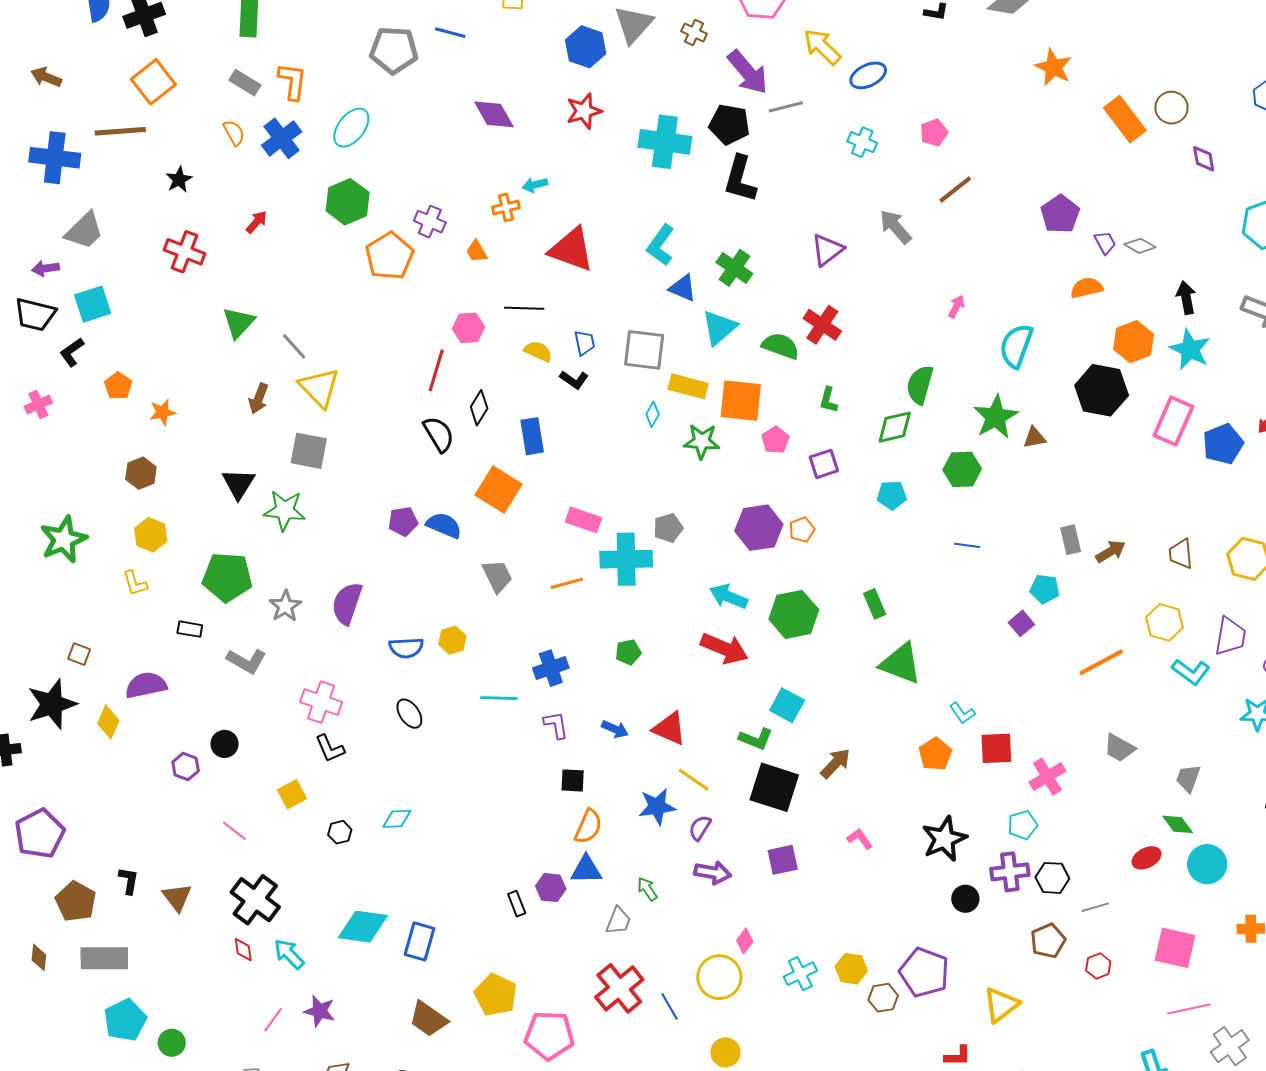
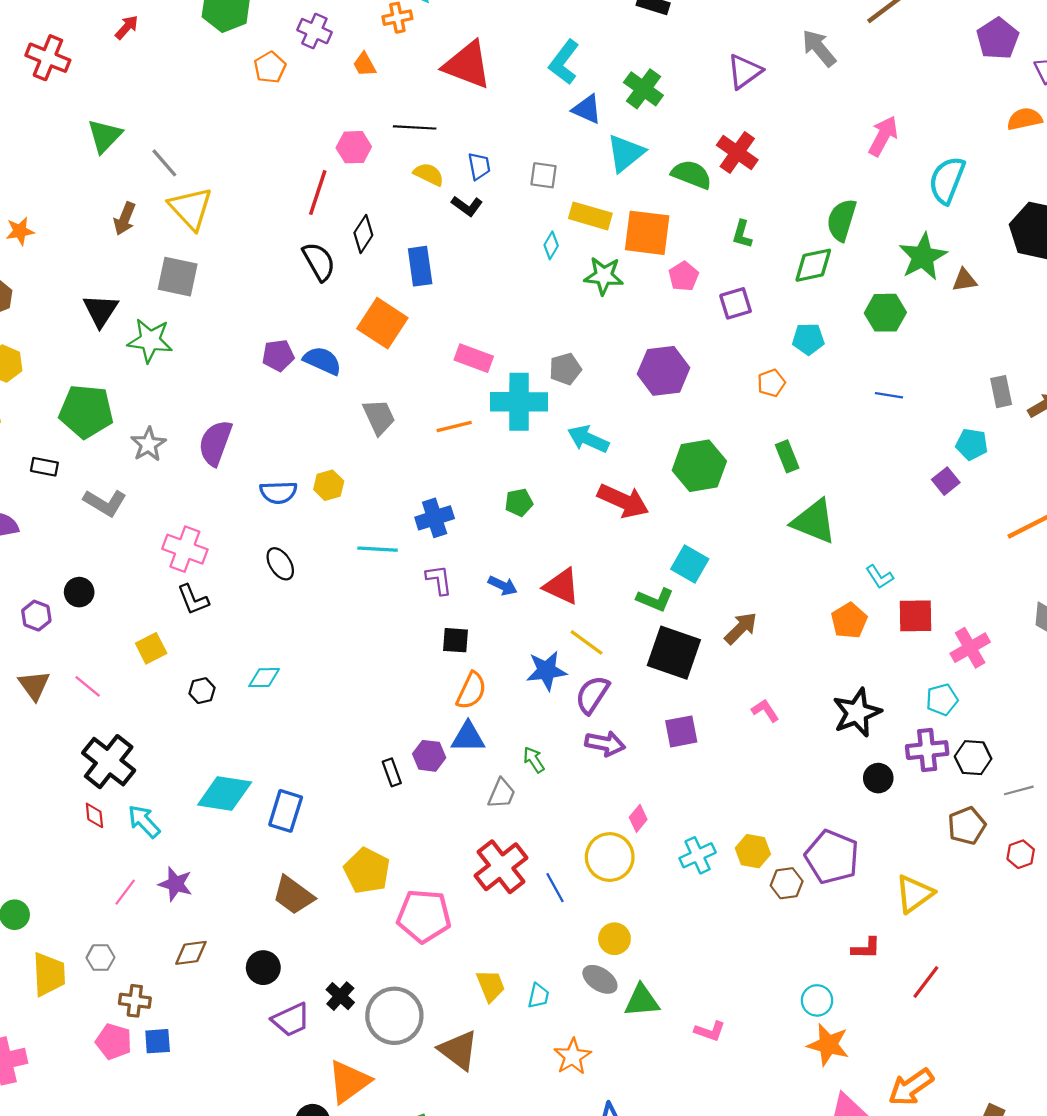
orange pentagon: (389, 256) -> (270, 67), size x0.6
pink arrow: (956, 307) -> (883, 136), size x1.6
gray square: (644, 350) -> (544, 175), size x0.6
orange pentagon: (802, 530) -> (771, 383), moved
cyan arrow: (728, 597) -> (588, 439), moved
purple semicircle: (700, 828) -> (592, 695), size x1.4
brown triangle: (177, 897) -> (34, 685), moved

